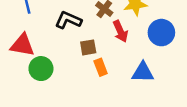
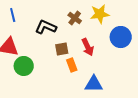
red arrow: (120, 31) -> (88, 47), moved
blue triangle: (143, 72) -> (94, 84), moved

